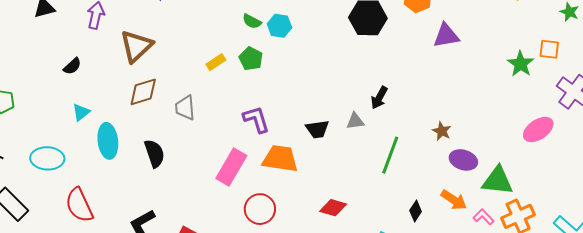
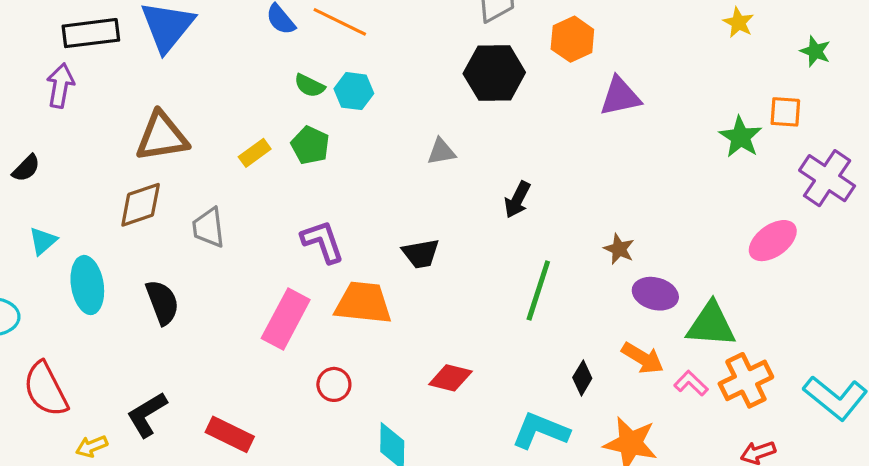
brown triangle: (136, 46) -> (162, 137), moved, turned 36
gray triangle: (355, 121) -> (441, 152), moved
red circle: (260, 209) -> (334, 384), size x0.7

